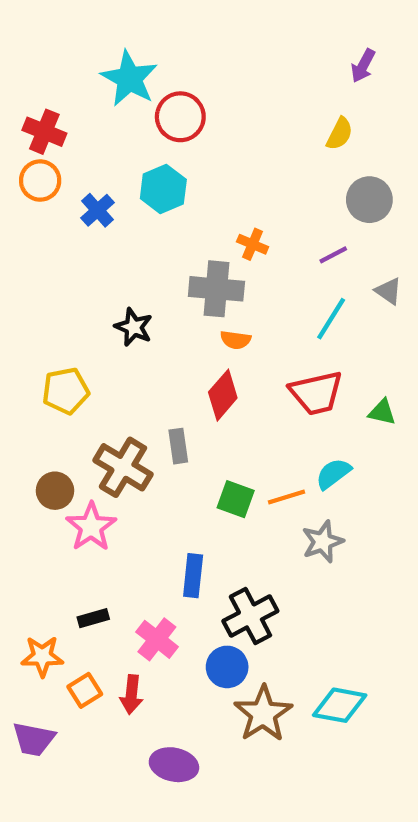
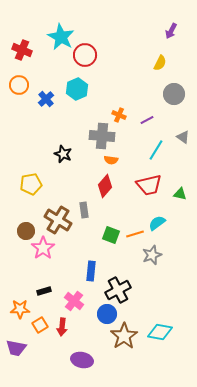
red cross: (44, 132) -> (22, 50), moved
purple line: (333, 255) -> (147, 120), moved

